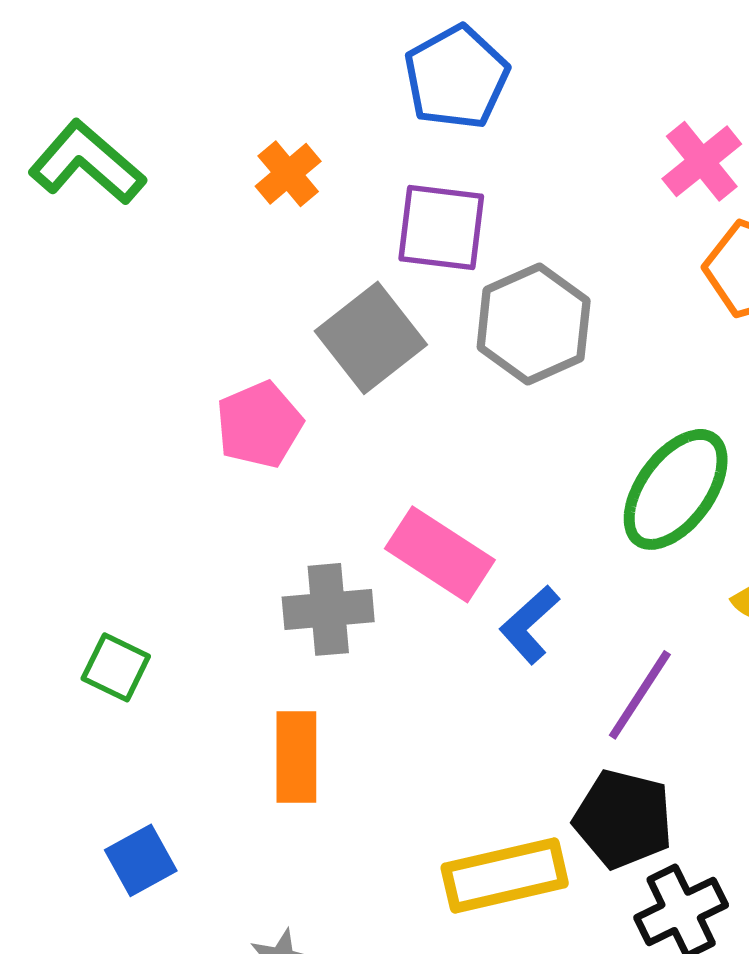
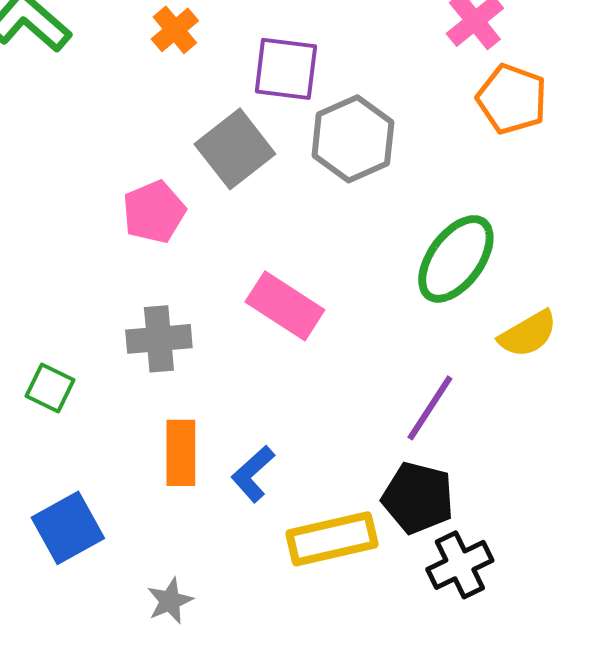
gray cross: (328, 609) -> (159, 339), moved
blue L-shape: (529, 625) -> (253, 474), moved
blue square: (141, 860) -> (68, 528), size x1.4

